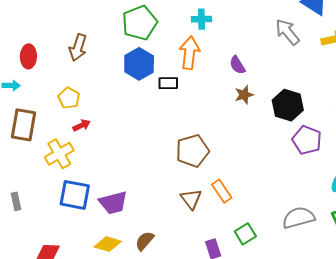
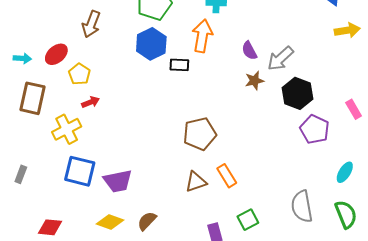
gray arrow: (287, 32) -> (280, 58), moved, turned -96
red ellipse: (28, 56) -> (56, 54), moved, turned 45
brown triangle: (191, 199) -> (196, 182), turned 45
gray rectangle: (16, 201) -> (21, 174), turned 30
gray semicircle: (298, 218) -> (302, 206), turned -88

